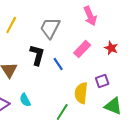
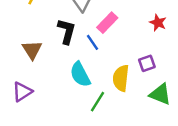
pink rectangle: (82, 49) -> (107, 23), moved
cyan semicircle: (25, 100) -> (80, 74), moved, size x1.5

